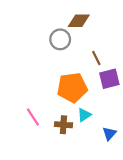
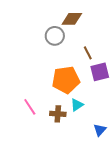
blue triangle: (109, 133) -> (100, 130), moved

